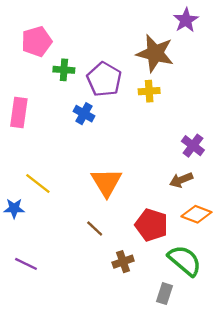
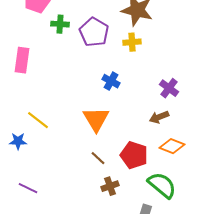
blue cross: (84, 114) -> (111, 81), moved
brown line: (95, 228) -> (98, 158), moved

